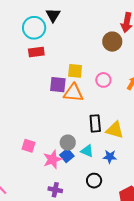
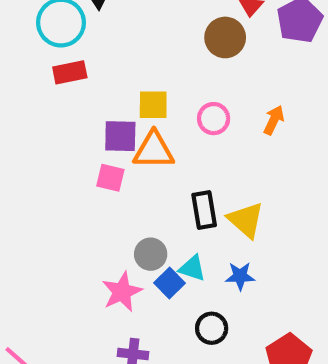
yellow triangle: (115, 130) -> (246, 220), turned 30
pink square: (28, 146) -> (110, 178), moved
blue square: (67, 155) -> (170, 283), moved

